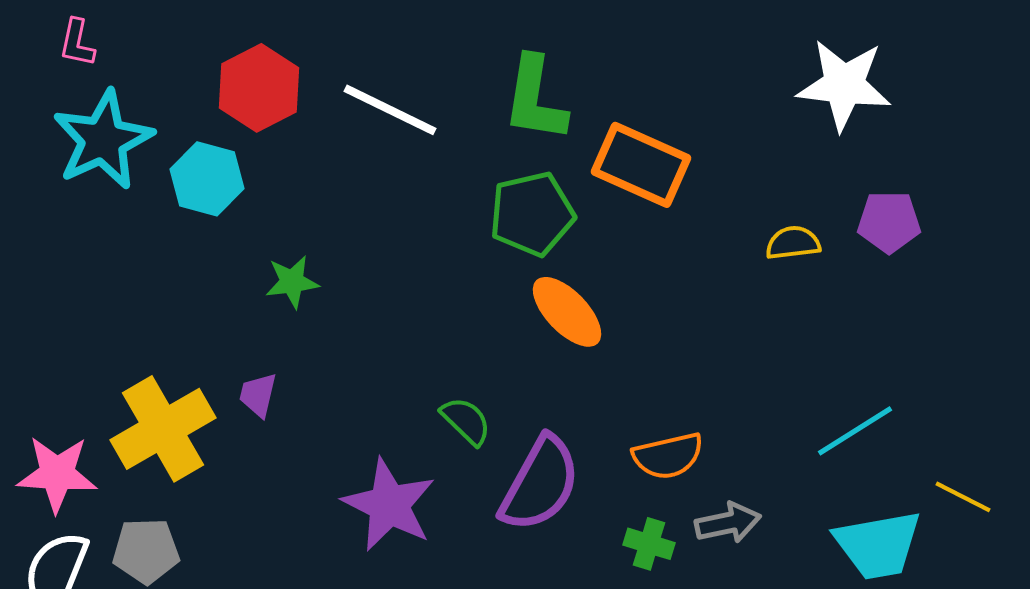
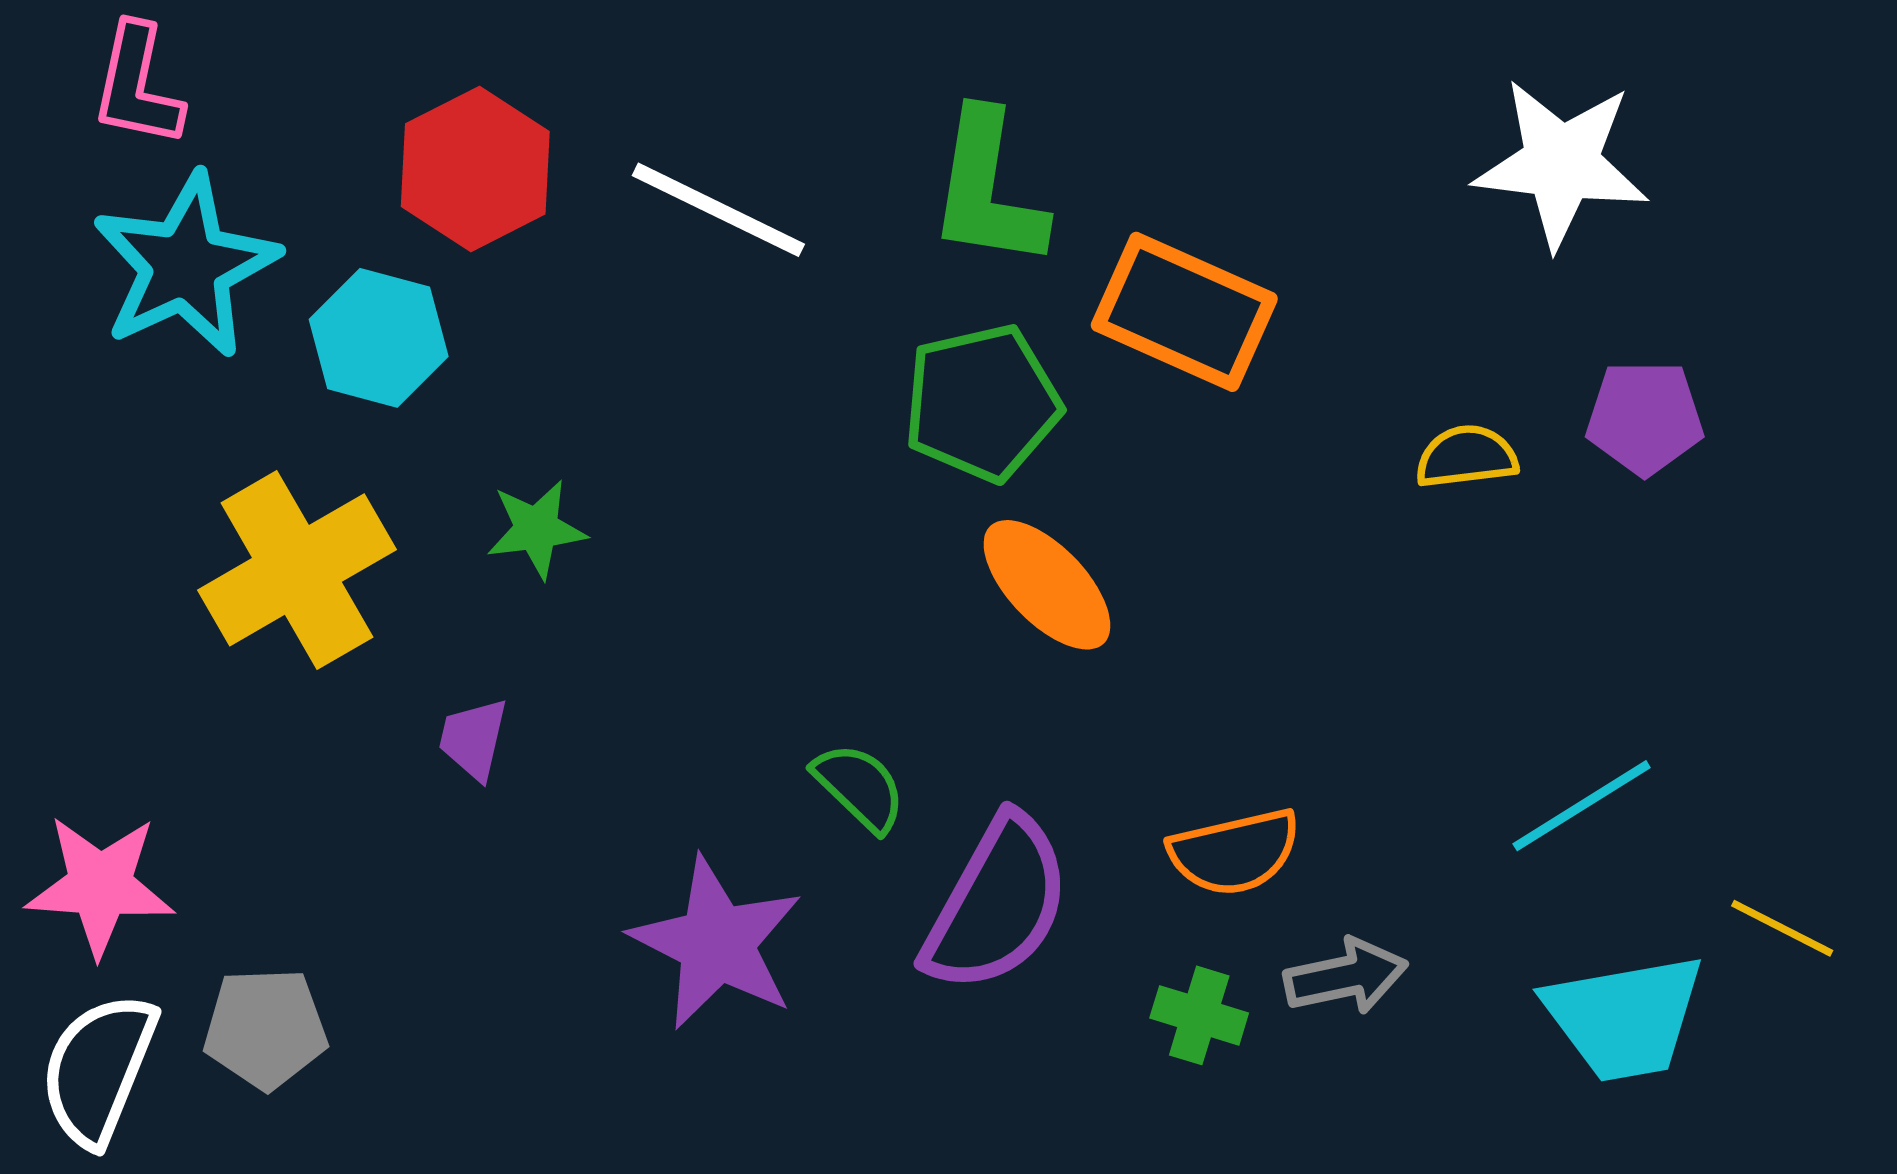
pink L-shape: (77, 43) -> (137, 85), size x1.4
yellow cross: (163, 429) -> (297, 570), moved

